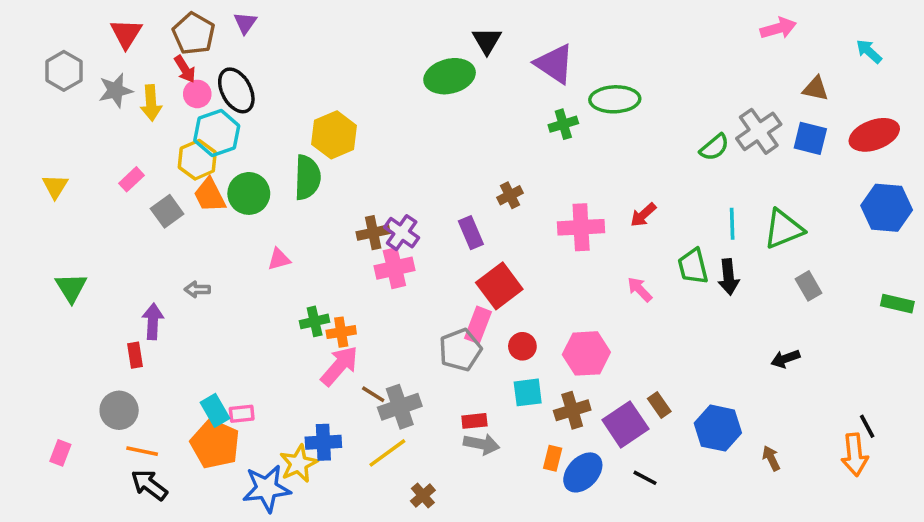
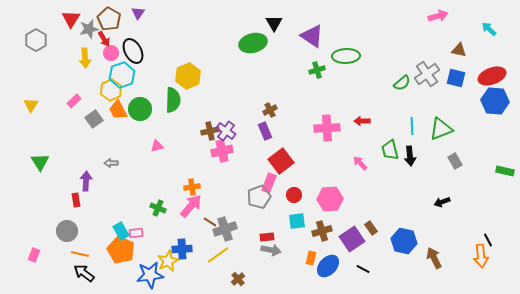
gray star: (116, 90) -> (89, 29), moved
brown cross: (510, 195) -> (270, 110), moved
blue hexagon: (887, 208) -> (495, 101), moved
red arrow: (643, 215) -> (362, 121), turned 42
green cross: (315, 321) -> (158, 208), moved, turned 35
brown arrow: (771, 458) -> (434, 258), size x1.5

